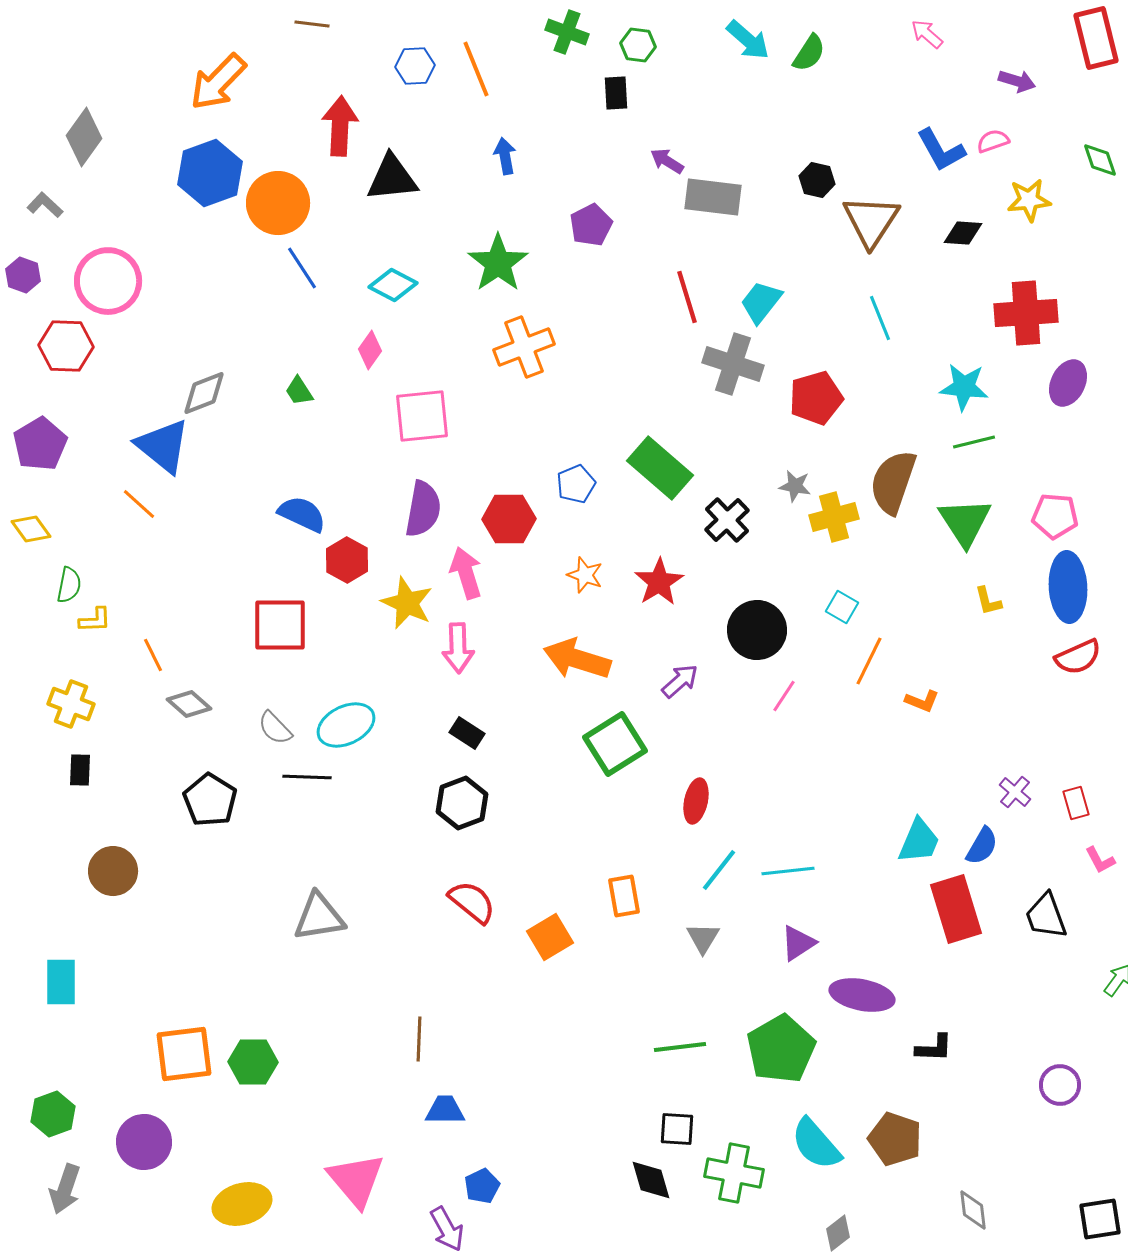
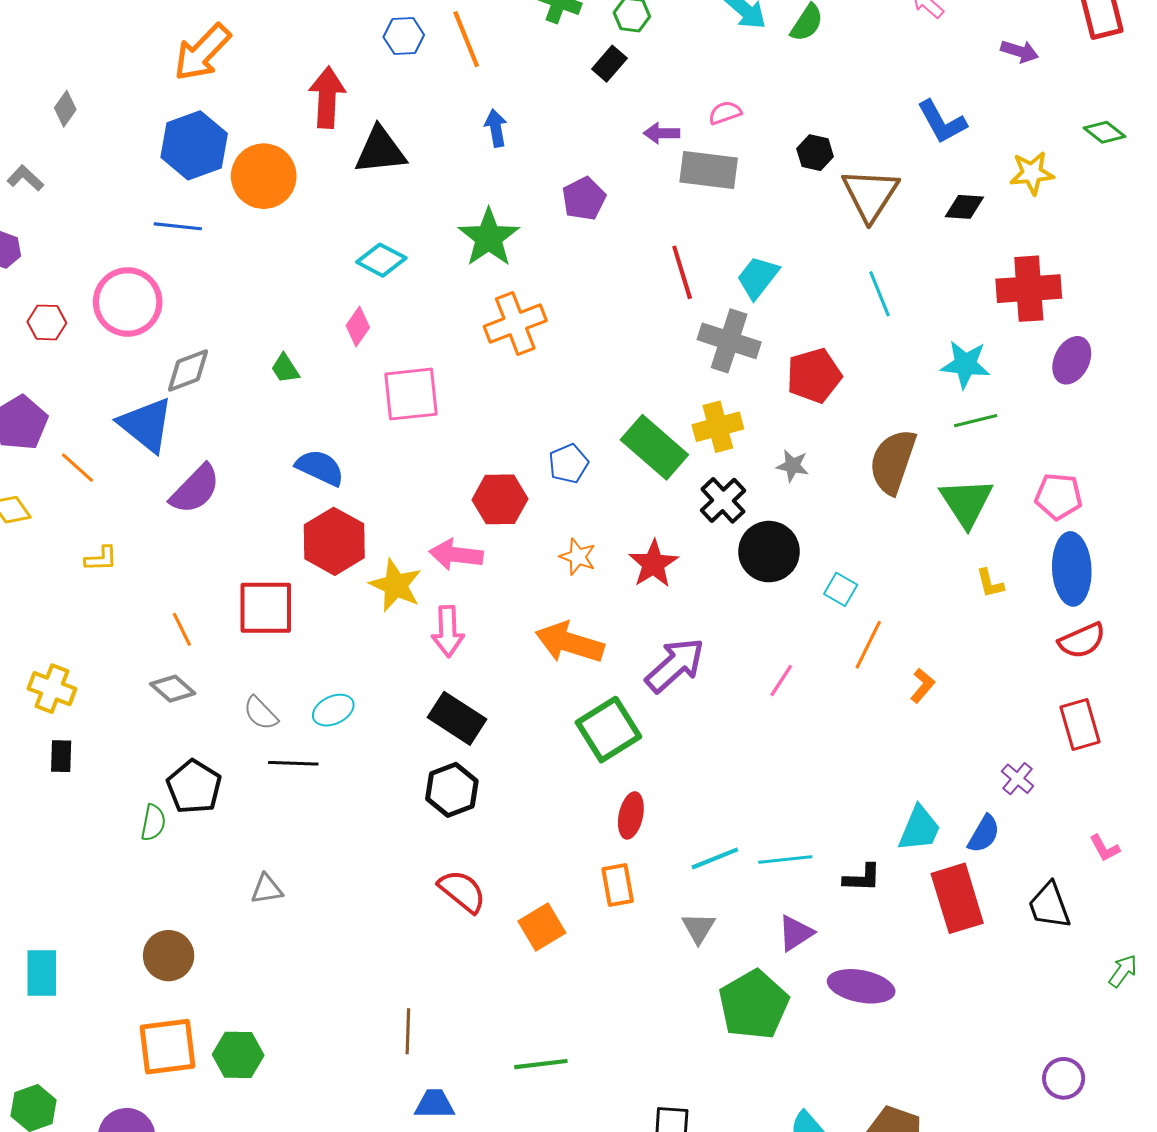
black rectangle: (616, 93) -> (609, 64), turned 44
gray diamond: (84, 137) -> (65, 109), size x0.6
pink semicircle: (993, 141) -> (725, 113), moved
green diamond: (1100, 160) -> (1105, 132), turned -33
purple arrow: (667, 161) -> (662, 133), turned -32
blue line: (302, 268) -> (178, 226), moved, turned -51
pink circle: (108, 281) -> (128, 302), moved
red hexagon: (66, 346) -> (47, 322), size x0.7
orange line: (139, 504) -> (78, 468), moved
purple semicircle: (423, 509) -> (195, 489), moved, turned 34
blue semicircle: (302, 514) -> (320, 468), moved
yellow cross: (834, 517) -> (718, 427), moved
red hexagon: (347, 560) -> (334, 541), size x1.4
pink arrow: (466, 573) -> (456, 555), turned -66
green semicircle: (69, 585) -> (153, 823), moved
yellow L-shape: (95, 620) -> (101, 559), moved
black circle: (757, 630) -> (769, 552), moved
orange line: (153, 655) -> (182, 629), moved
purple arrow: (680, 681) -> (675, 665), size x1.6
orange L-shape: (922, 701) -> (922, 686), turned -72
cyan ellipse: (346, 725) -> (333, 710), size x0.7
black rectangle: (467, 733) -> (457, 718), size x1.6
red ellipse: (696, 801) -> (631, 815), moved
red rectangle: (1076, 803) -> (1080, 724), moved, size x1.5
cyan line: (719, 870) -> (715, 858), turned 30
brown circle: (113, 871) -> (169, 956), moved
gray triangle: (319, 917) -> (267, 889), moved, size x0.6
green line: (680, 1047) -> (541, 1064), moved
black L-shape: (934, 1048) -> (862, 878), moved
green pentagon: (781, 1049) -> (754, 1005), moved

